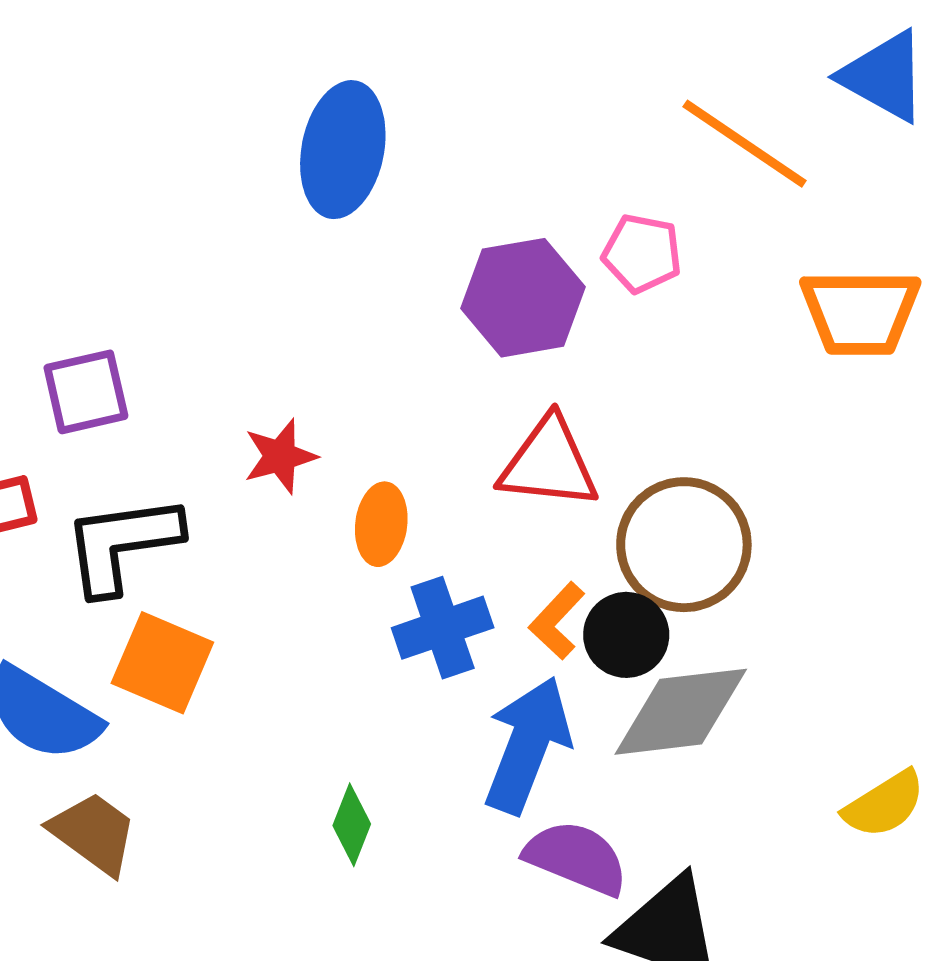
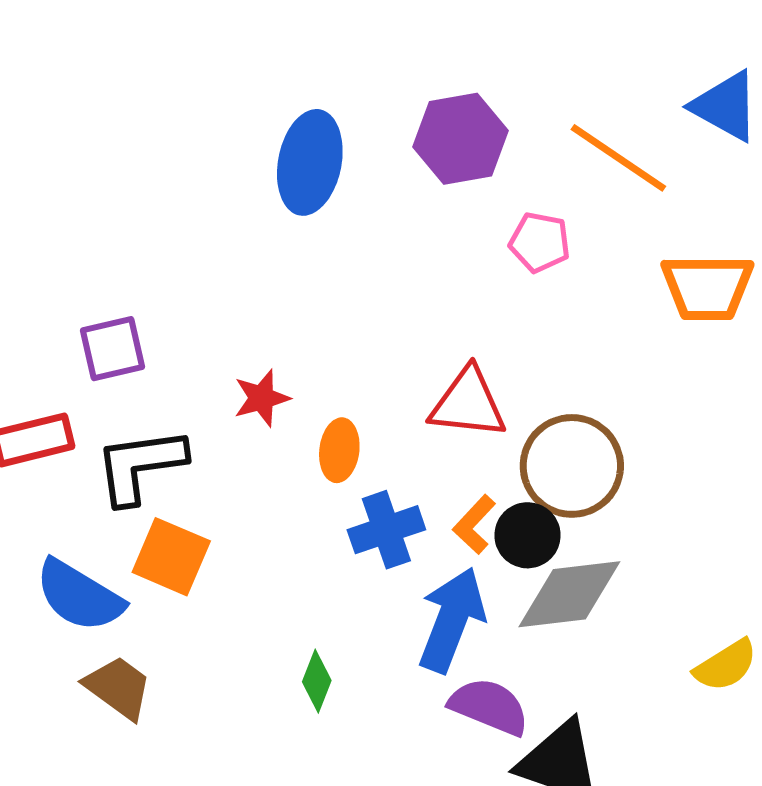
purple hexagon: (523, 298) -> (460, 139), moved

